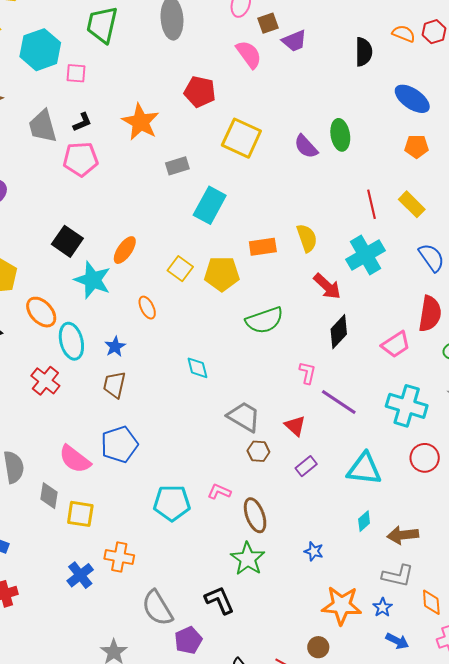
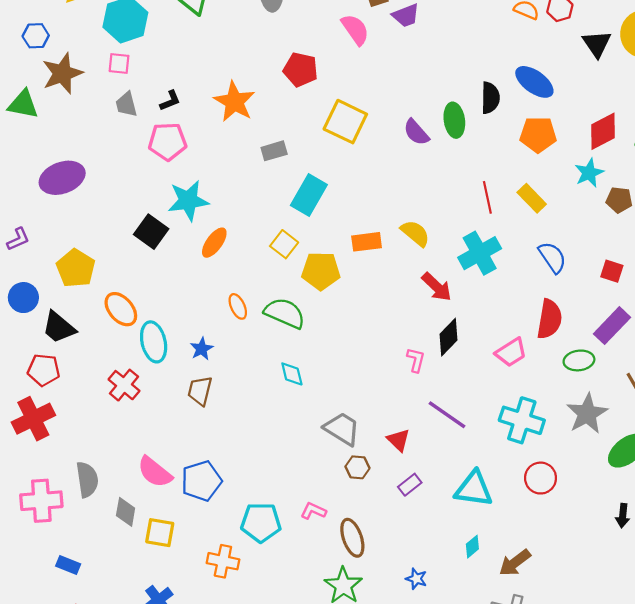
black semicircle: (364, 52) -> (490, 98), moved
pink square: (76, 73) -> (119, 63), moved
gray trapezoid: (43, 126) -> (126, 104), size x0.7
orange pentagon: (416, 146) -> (538, 135), size x1.4
yellow semicircle: (307, 238) -> (415, 233), turned -32
yellow square: (180, 269) -> (284, 244), moved
cyan star: (93, 280) -> (188, 201), moved, turned -30
green semicircle: (264, 320) -> (285, 313), moved, turned -138
pink L-shape: (307, 373) -> (416, 360), moved
blue pentagon: (119, 444) -> (201, 481), moved
brown arrow: (403, 535) -> (515, 563), turned -32
orange cross: (119, 557) -> (223, 561), moved

